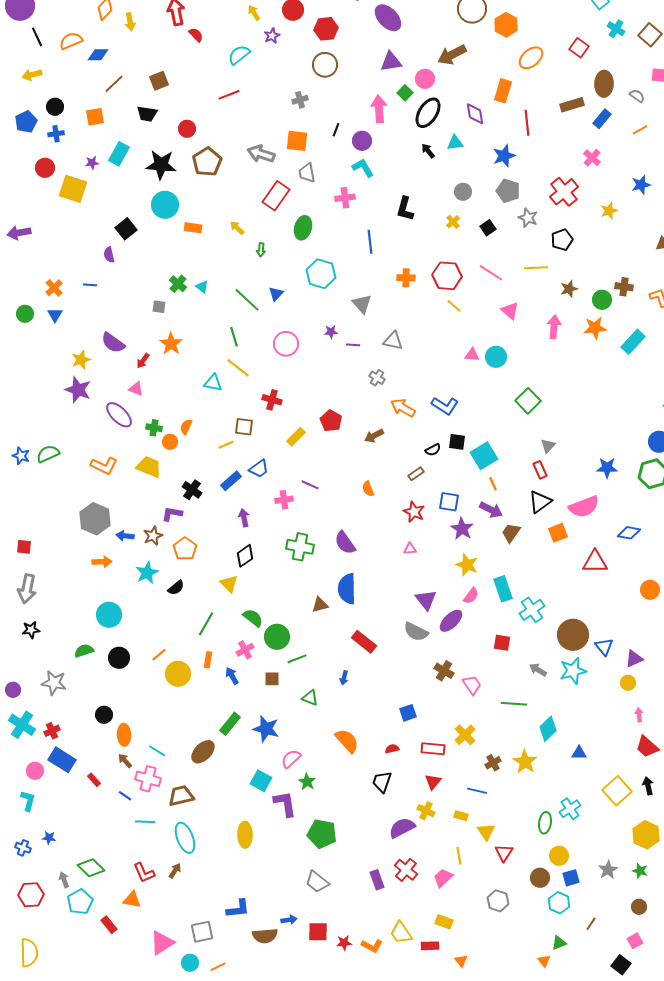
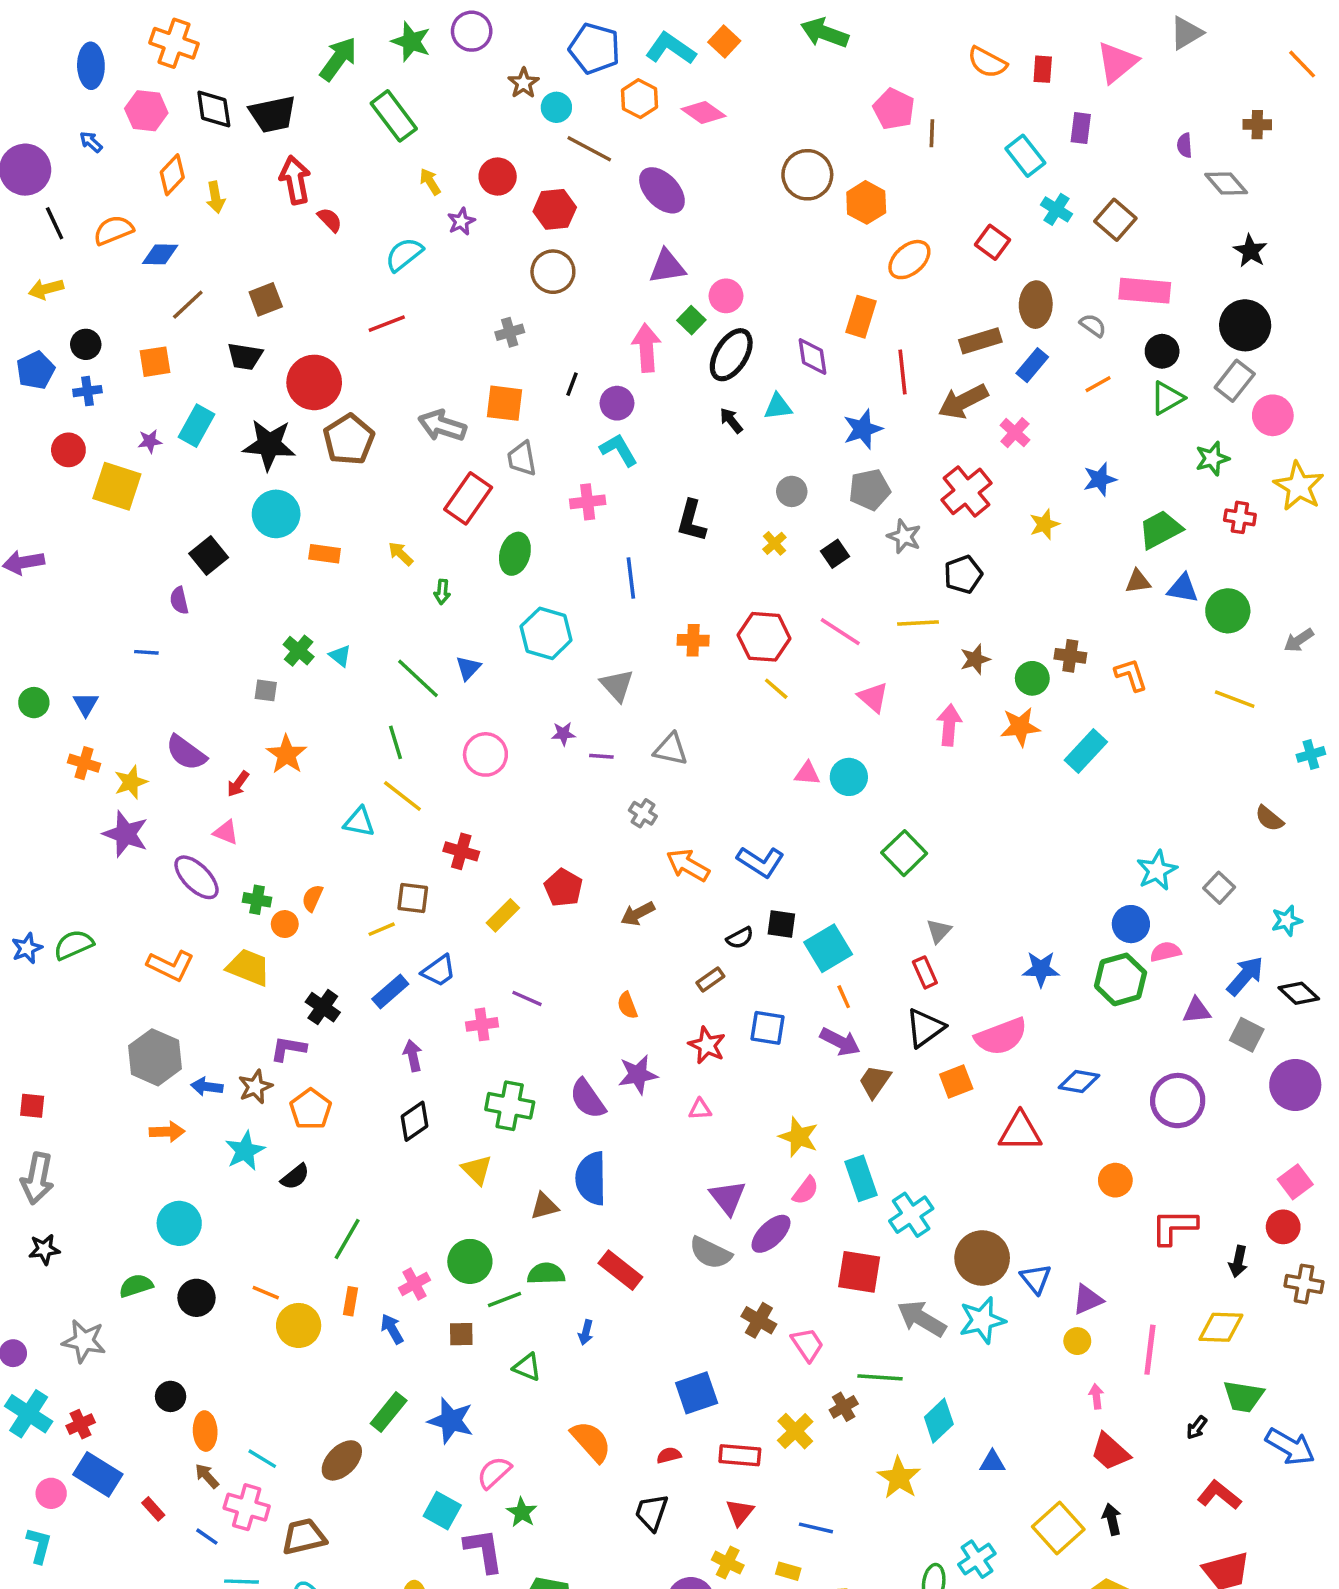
brown arrow: (452, 55) -> (963, 401), moved
red circle: (187, 129) -> (314, 382), size x1.8
gray pentagon: (508, 191) -> (870, 490), turned -30
orange cross: (54, 288) -> (84, 763), moved, turned -30
blue star: (21, 456) -> (27, 948), turned 30
purple star: (462, 529) -> (638, 1075), moved, turned 30
yellow triangle: (229, 584) -> (477, 1170), moved
green semicircle: (253, 618) -> (546, 1274), moved, turned -40
red square: (502, 643) -> (859, 1272), size x1.5
orange line: (159, 655) -> (266, 1293), turned 63
gray arrow: (538, 670) -> (922, 1319), size x1.6
blue square: (408, 713) -> (697, 1393), size x1.4
brown cross: (493, 763) -> (844, 1407), moved

